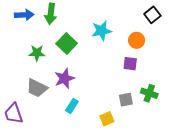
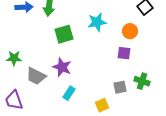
green square: (67, 43) -> (64, 34), turned 30
green star: (37, 53) -> (14, 58), moved
purple star: (64, 78) -> (62, 67), turned -30

